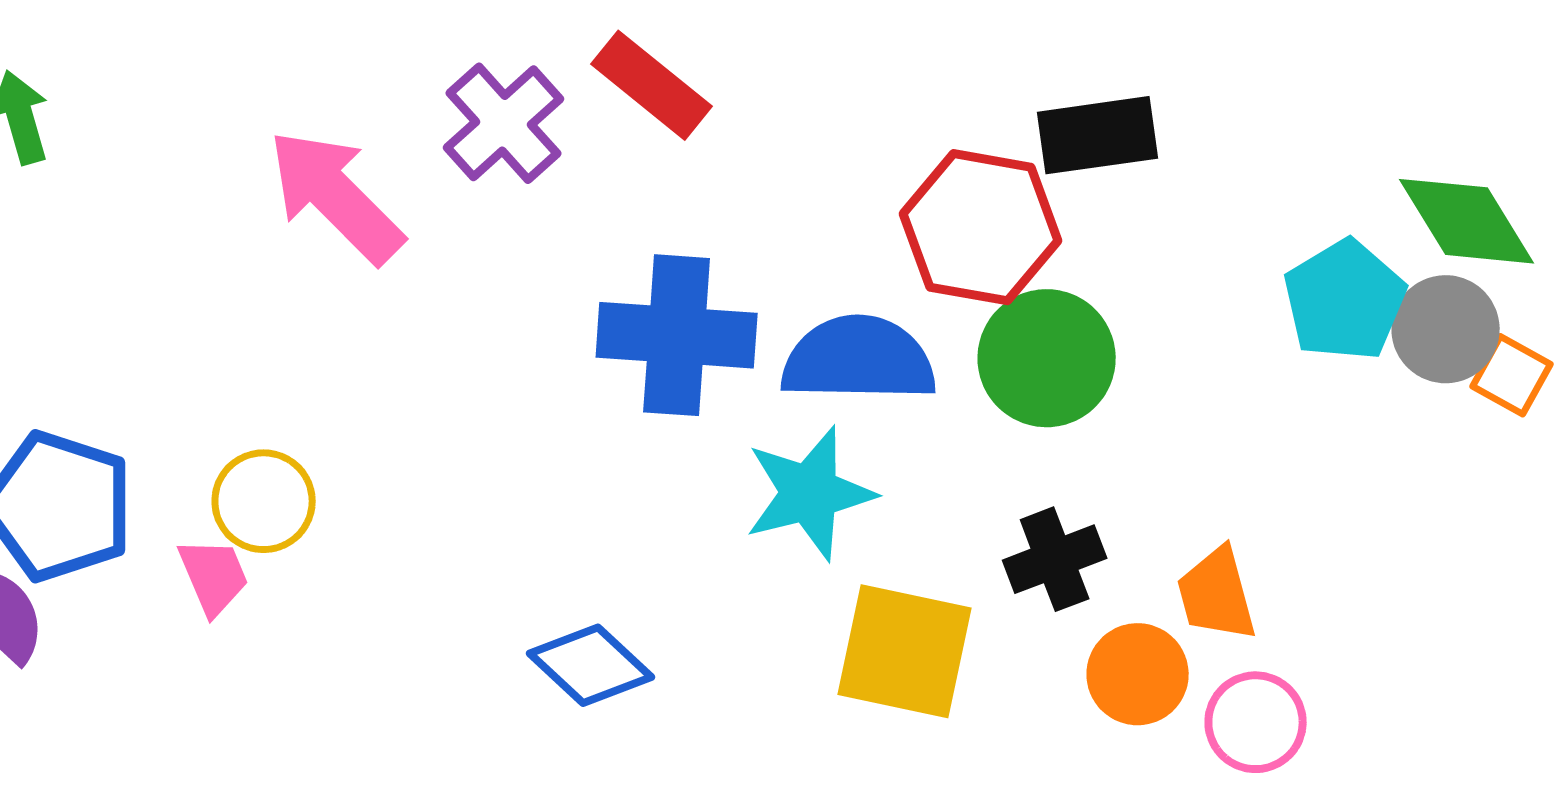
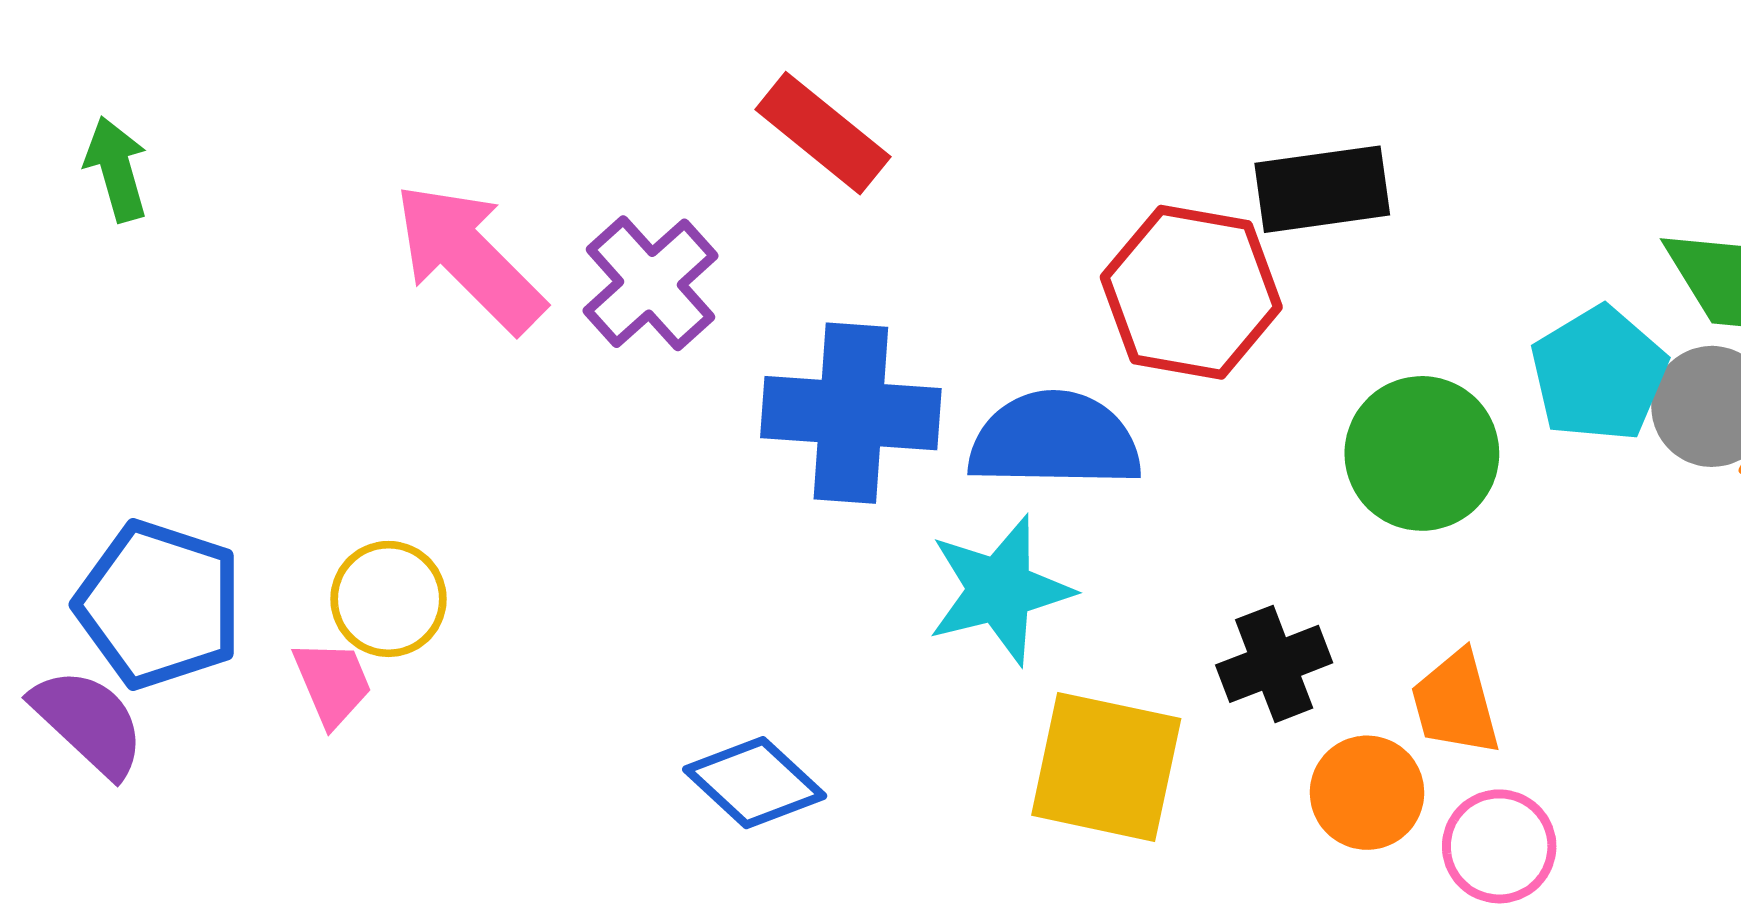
purple cross: (504, 123) -> (650, 283), moved
green circle: (1047, 358) -> (1422, 453), moved

